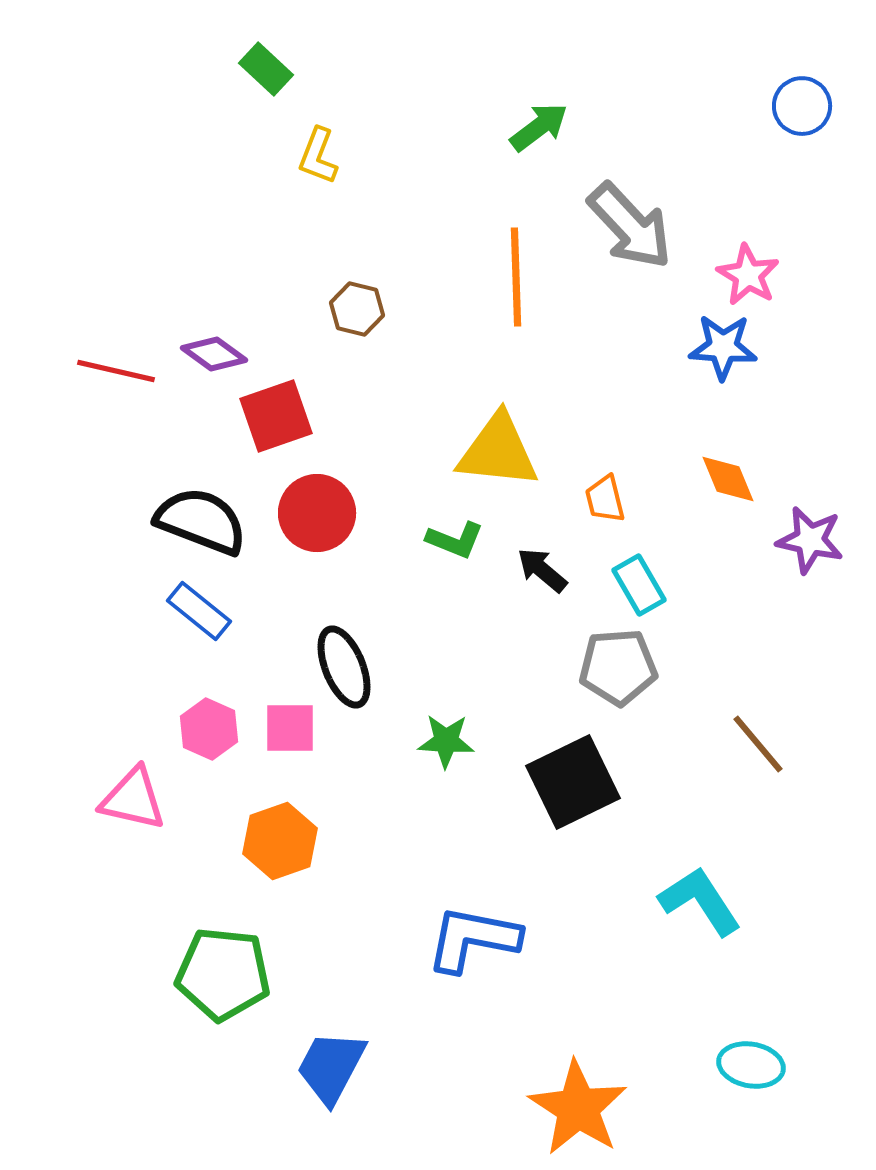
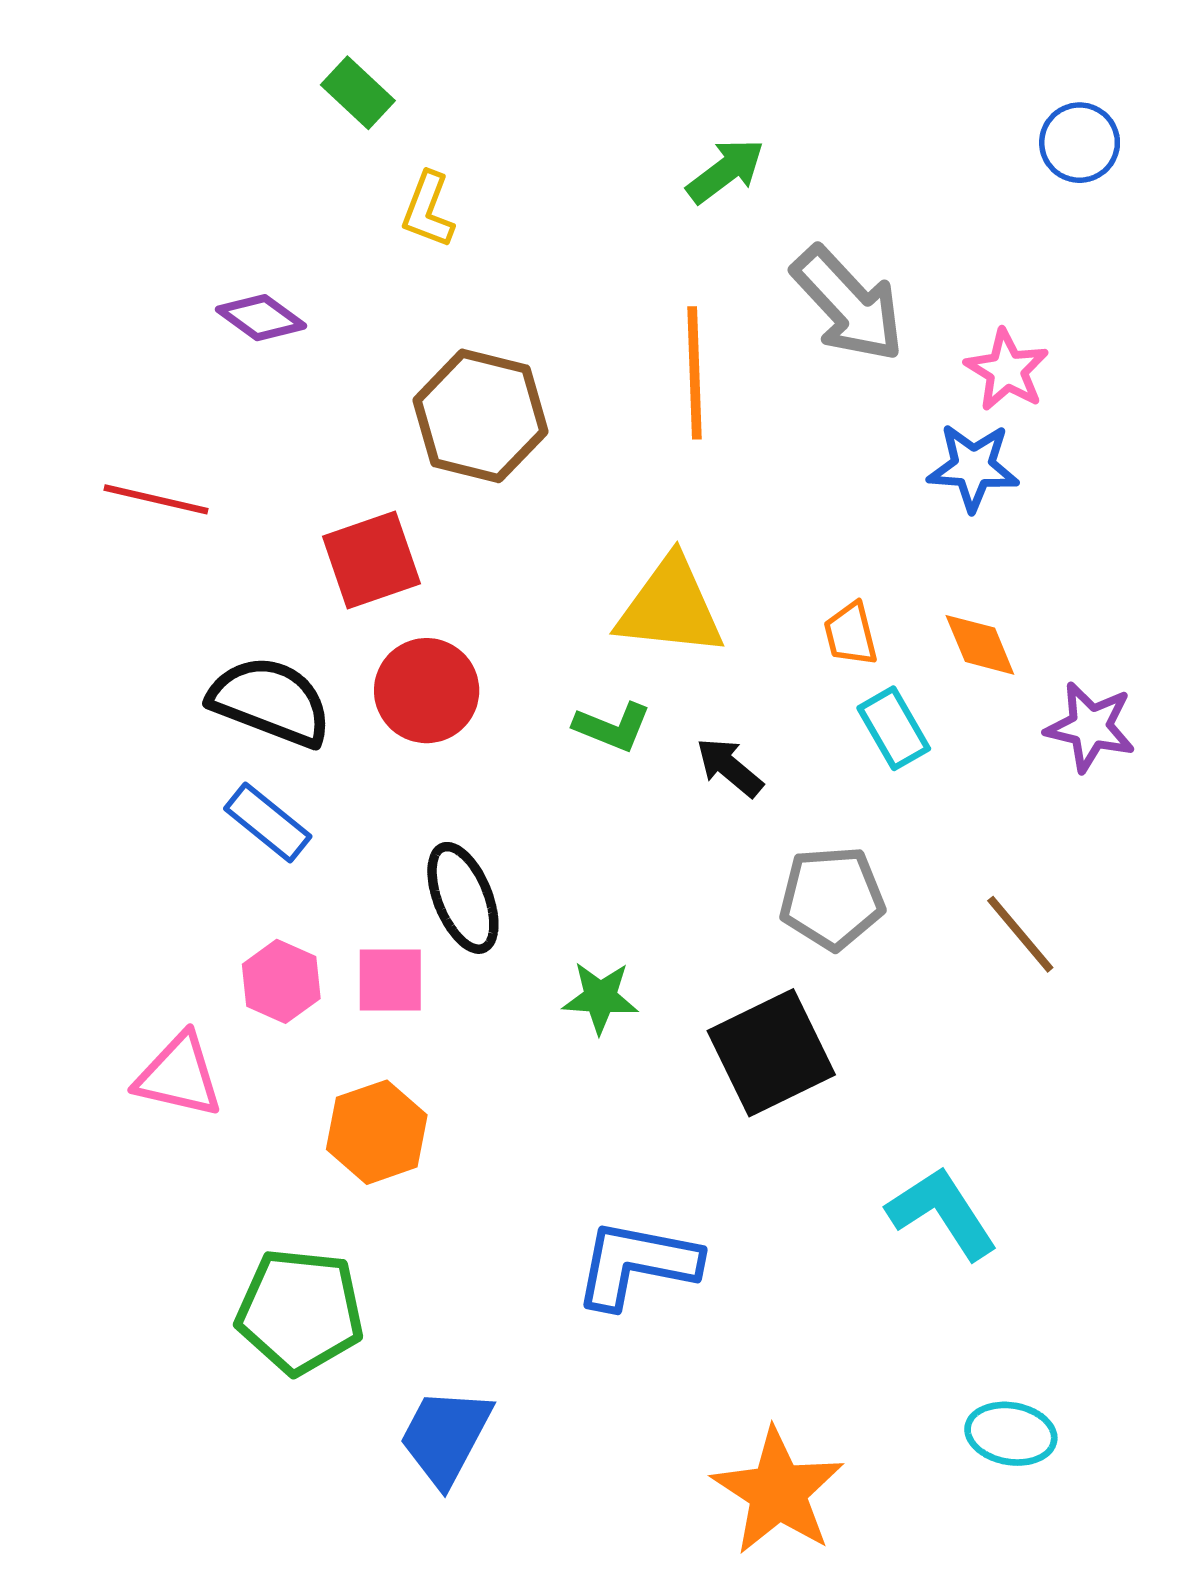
brown hexagon: (357, 309) -> (480, 416), size x1.8
purple diamond: (214, 354) -> (261, 318), moved
orange trapezoid: (605, 499) -> (851, 634), moved
cyan rectangle: (639, 585) -> (894, 728), moved
brown line: (758, 744) -> (1020, 934), moved

